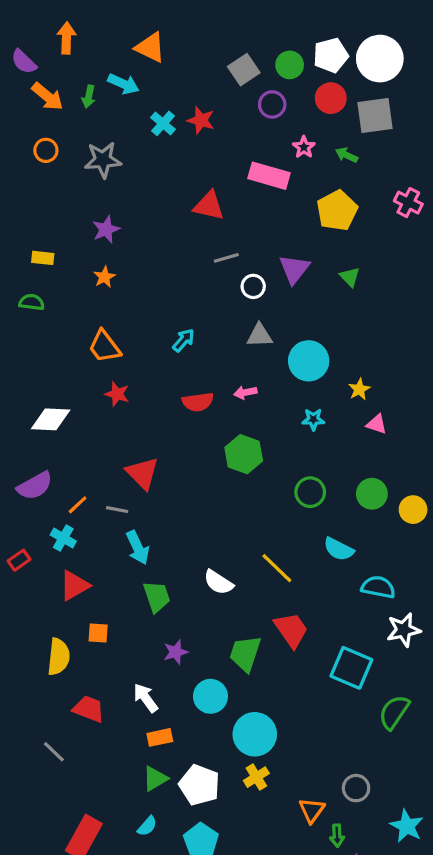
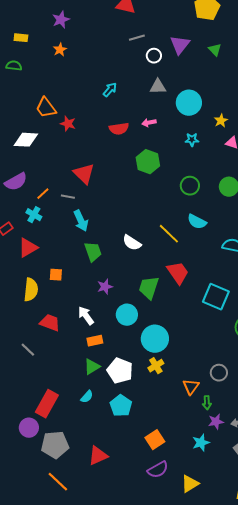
orange trapezoid: (104, 347) -> (46, 108), moved
cyan semicircle: (339, 549) -> (197, 222), moved
red triangle: (74, 586) -> (28, 248), moved

